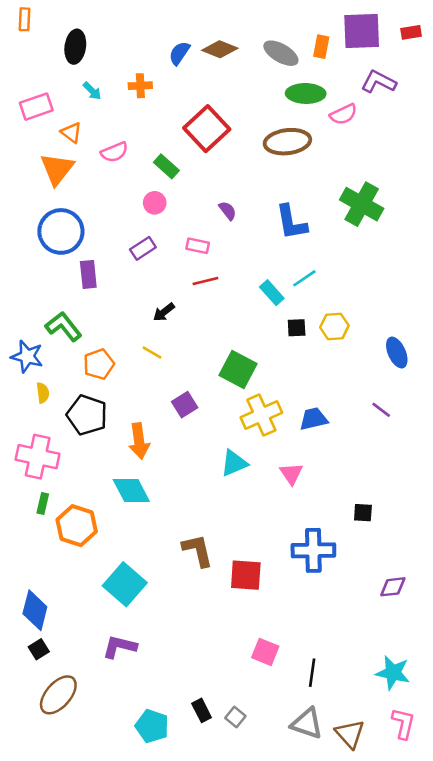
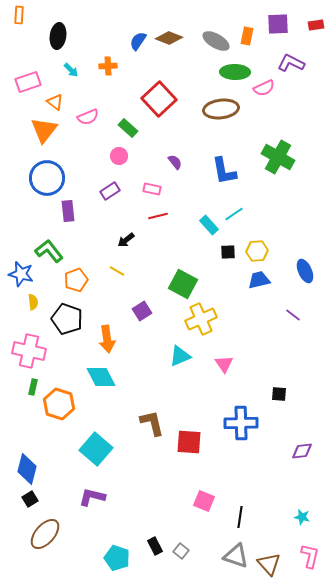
purple square: (362, 31) -> (278, 24), size x0.7
blue trapezoid: (313, 419) -> (259, 280), moved
cyan star: (393, 673) -> (302, 517), size x0.6

